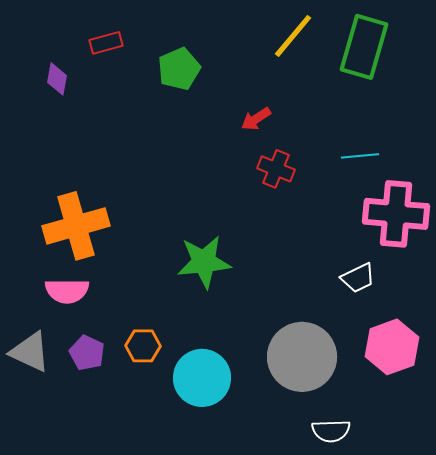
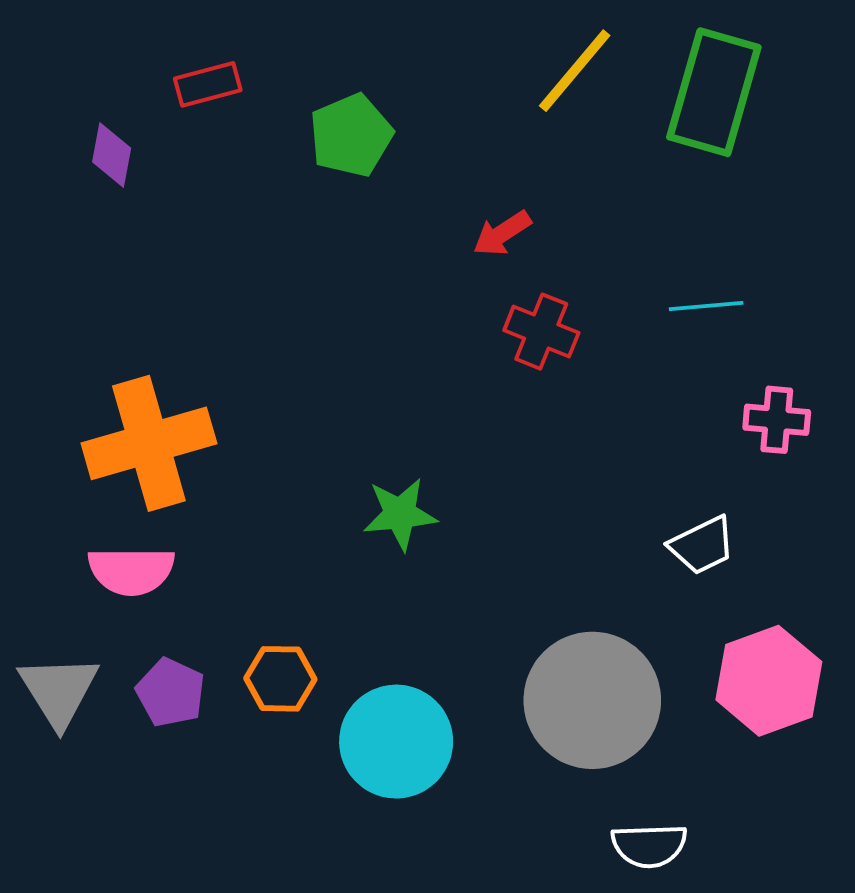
pink cross: (396, 214) -> (777, 420), size x0.5
green star: (204, 262) -> (400, 514), size x0.7
gray triangle: (30, 352) -> (59, 691), turned 33

